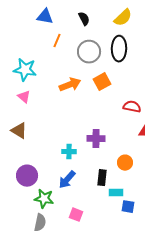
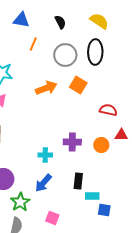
yellow semicircle: (123, 18) -> (99, 21), turned -102
orange square: (102, 82) -> (78, 85), turned -30
orange circle: (125, 163) -> (101, 145), moved
green star: (44, 199) -> (20, 202), turned 30

